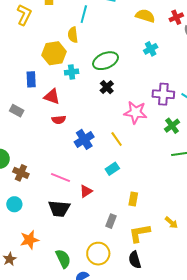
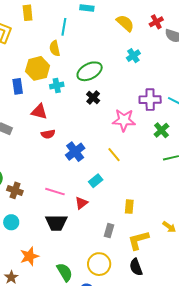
yellow semicircle: (145, 16) -> (125, 23), turned 30
blue rectangle: (31, 79) -> (18, 86), moved
yellow line: (117, 139) -> (114, 155), moved
cyan rectangle: (112, 169) -> (96, 181), moved

